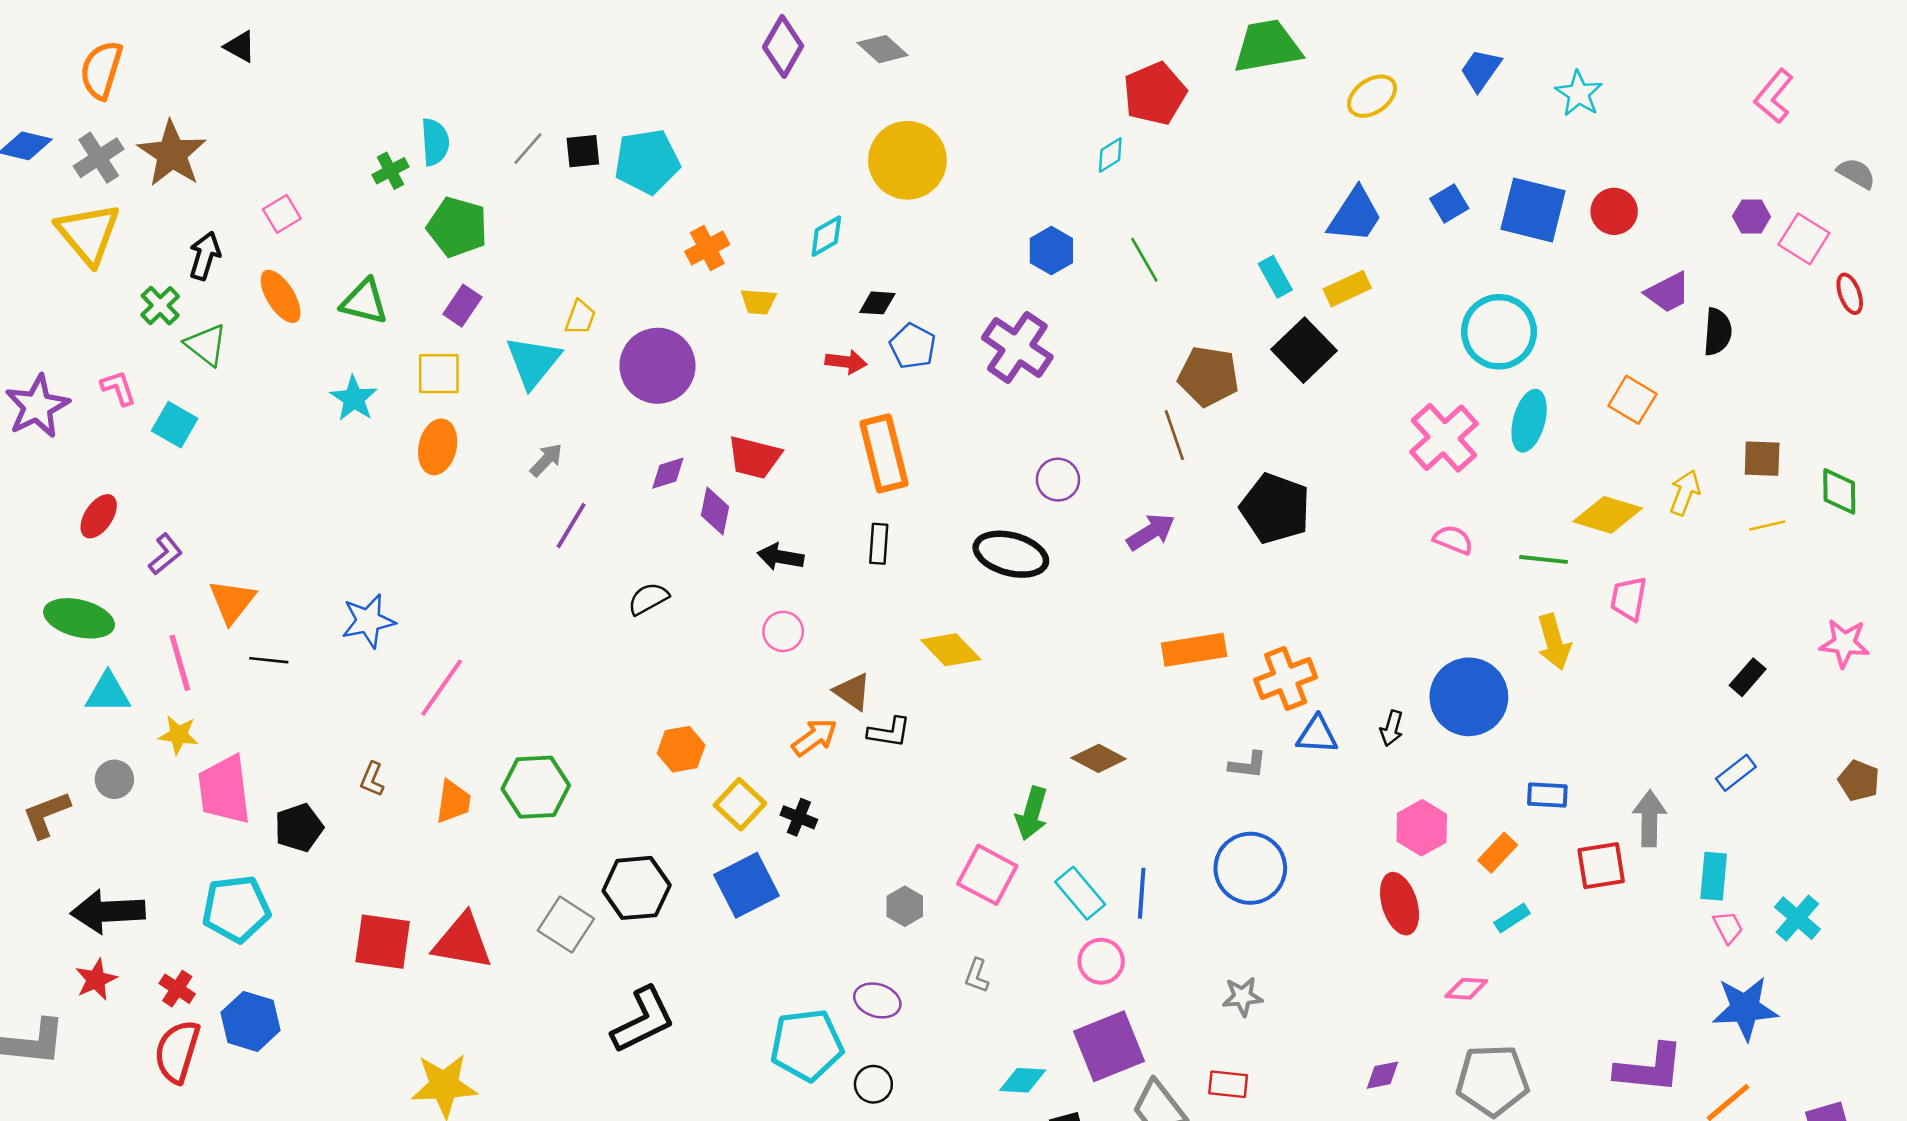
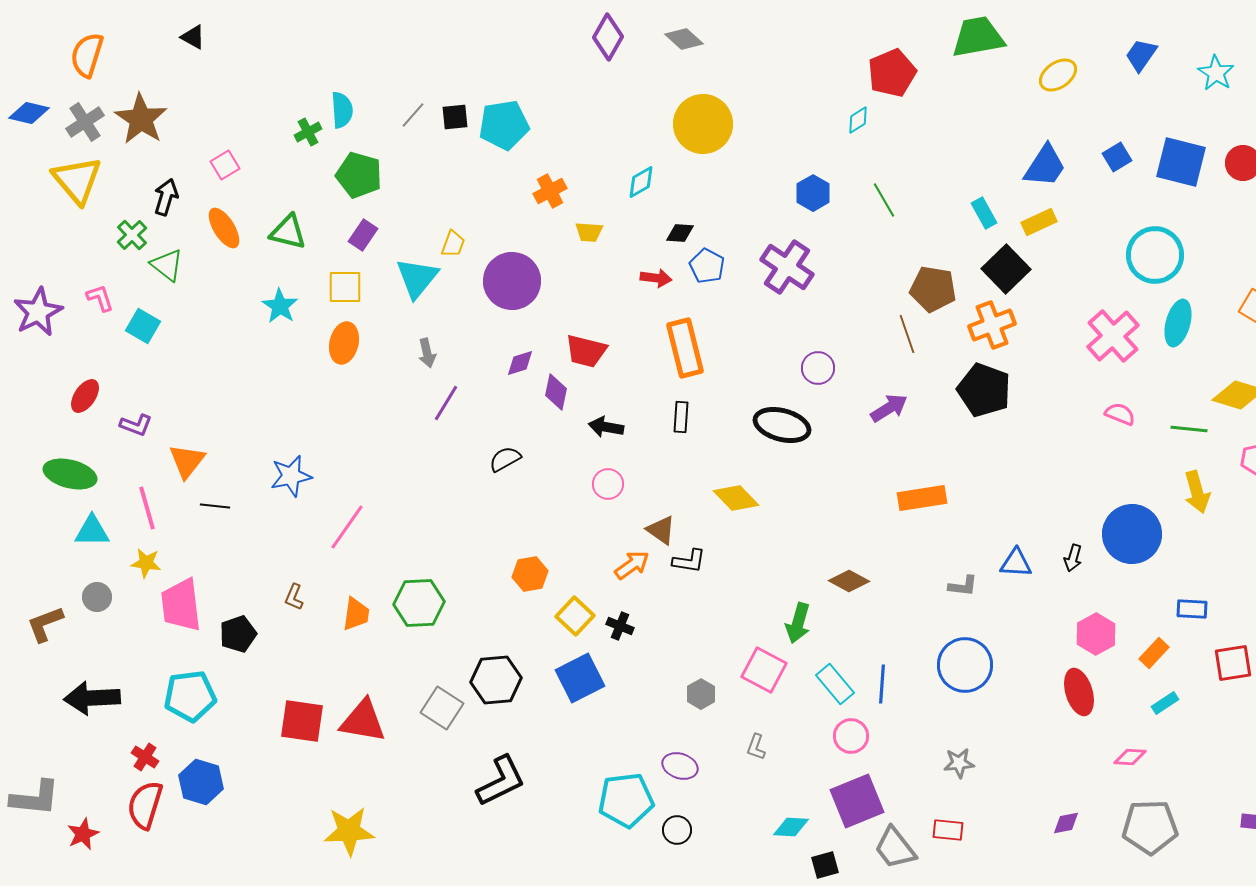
gray arrow: (546, 460) -> (427, 353), turned 124
purple L-shape: (165, 554) -> (136, 425), turned 60
orange cross: (1286, 679) -> (992, 325), moved
red star: (96, 980) -> (83, 834), moved

